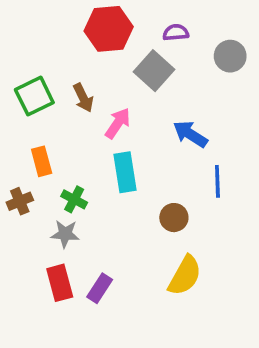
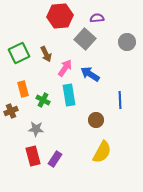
gray circle: (230, 56) -> (127, 42), moved
blue arrow: (190, 134) -> (90, 74), moved
green cross: (74, 199) -> (43, 100), moved

